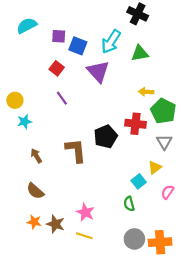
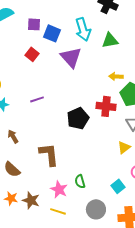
cyan arrow: (111, 42) -> (83, 29), turned -50
purple line: (62, 98) -> (37, 99), moved, turned -72
brown L-shape: (76, 150) -> (49, 154), moved
cyan square: (139, 181) -> (118, 186), moved
green semicircle: (129, 204) -> (80, 181), moved
gray circle: (134, 239) -> (96, 209), moved

